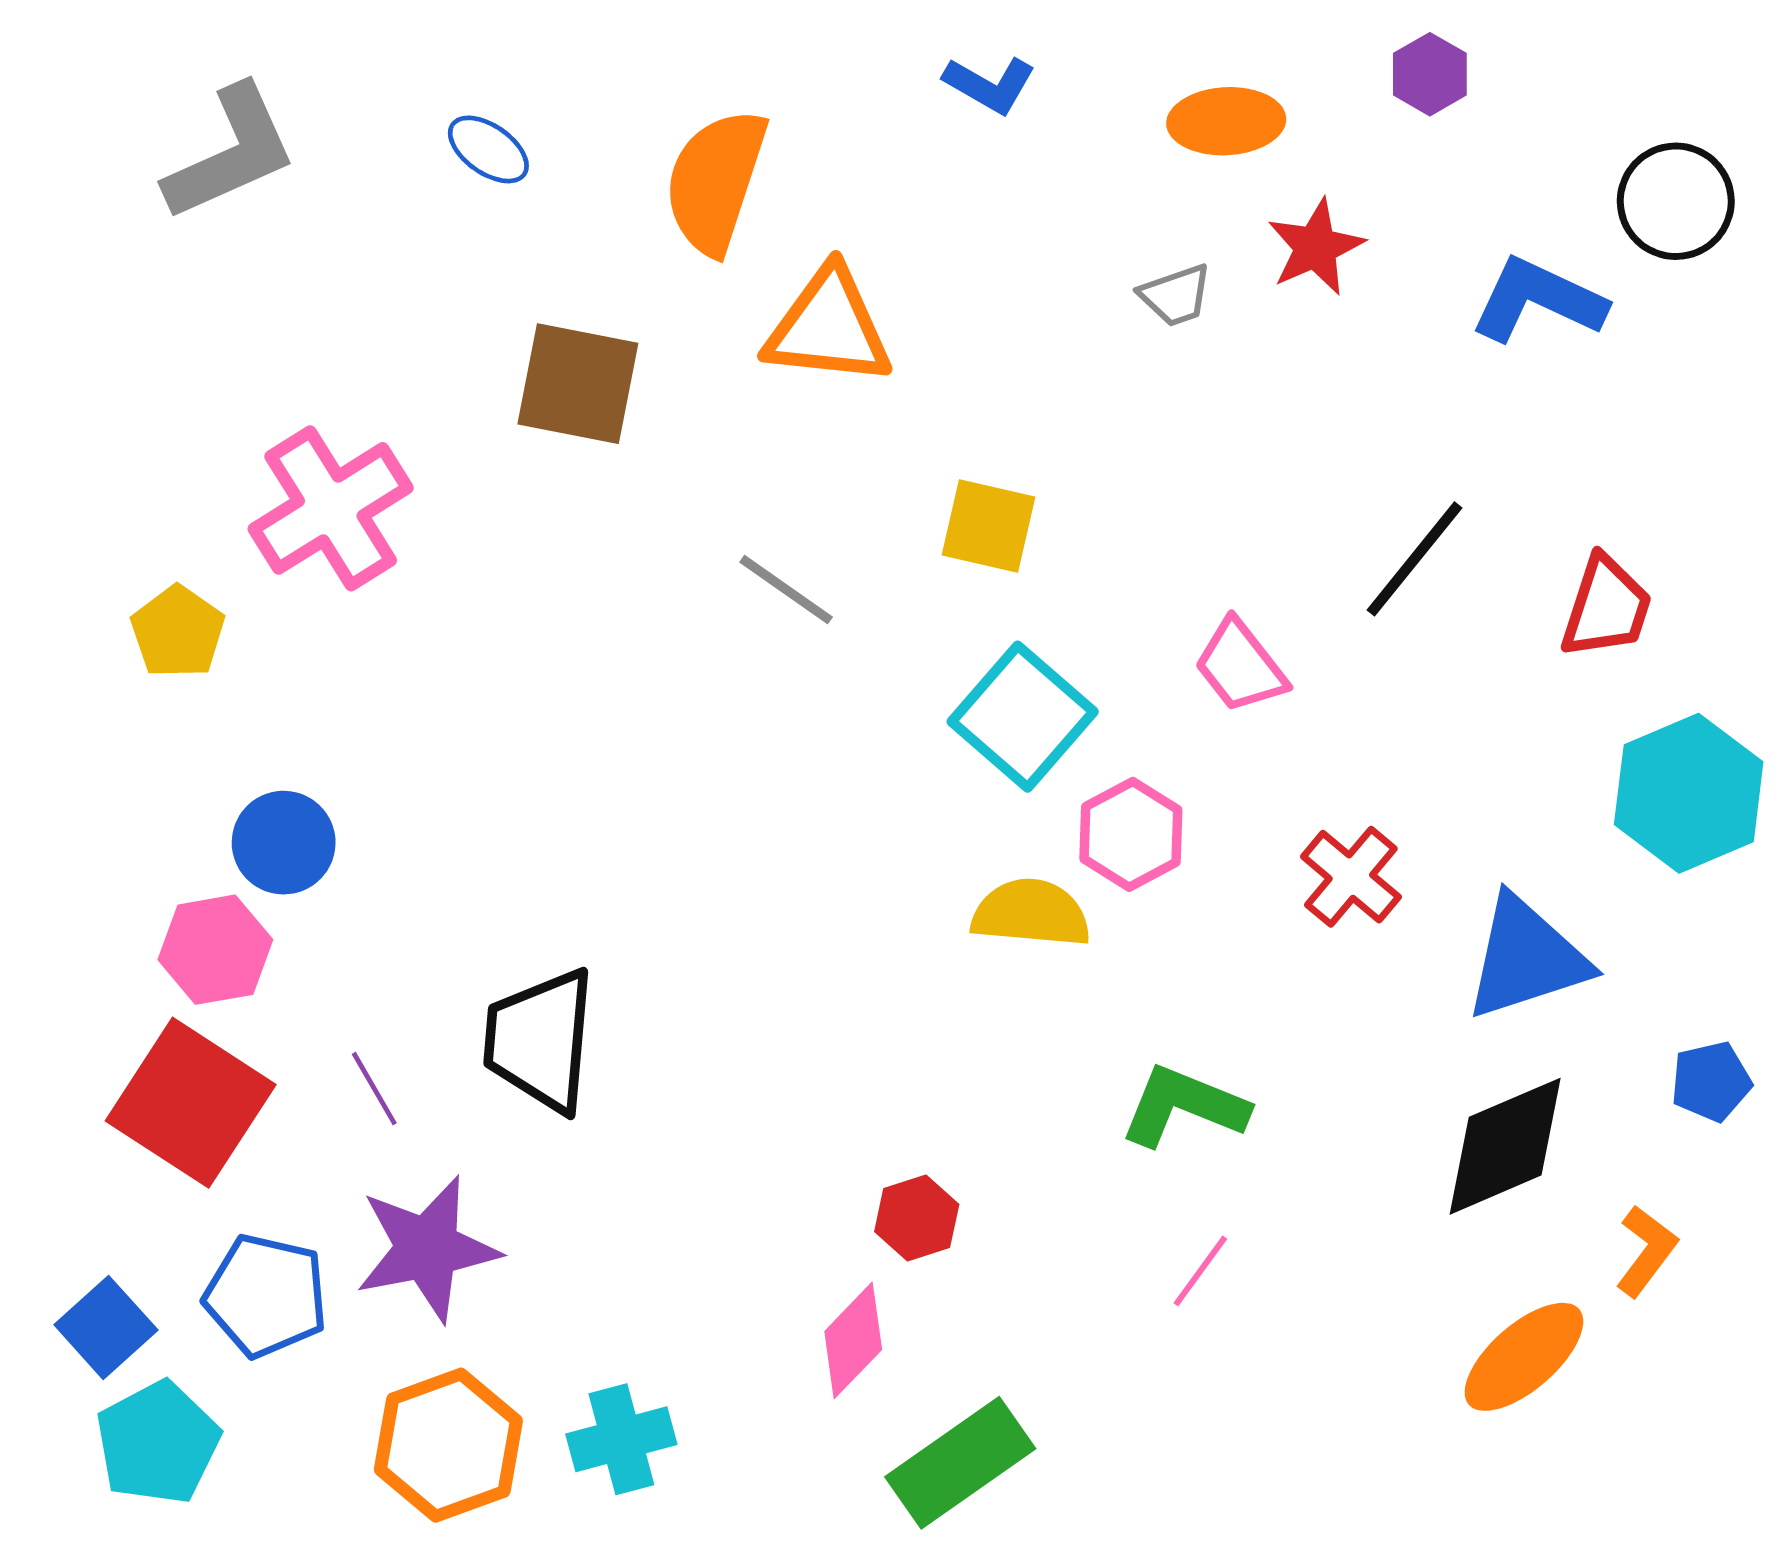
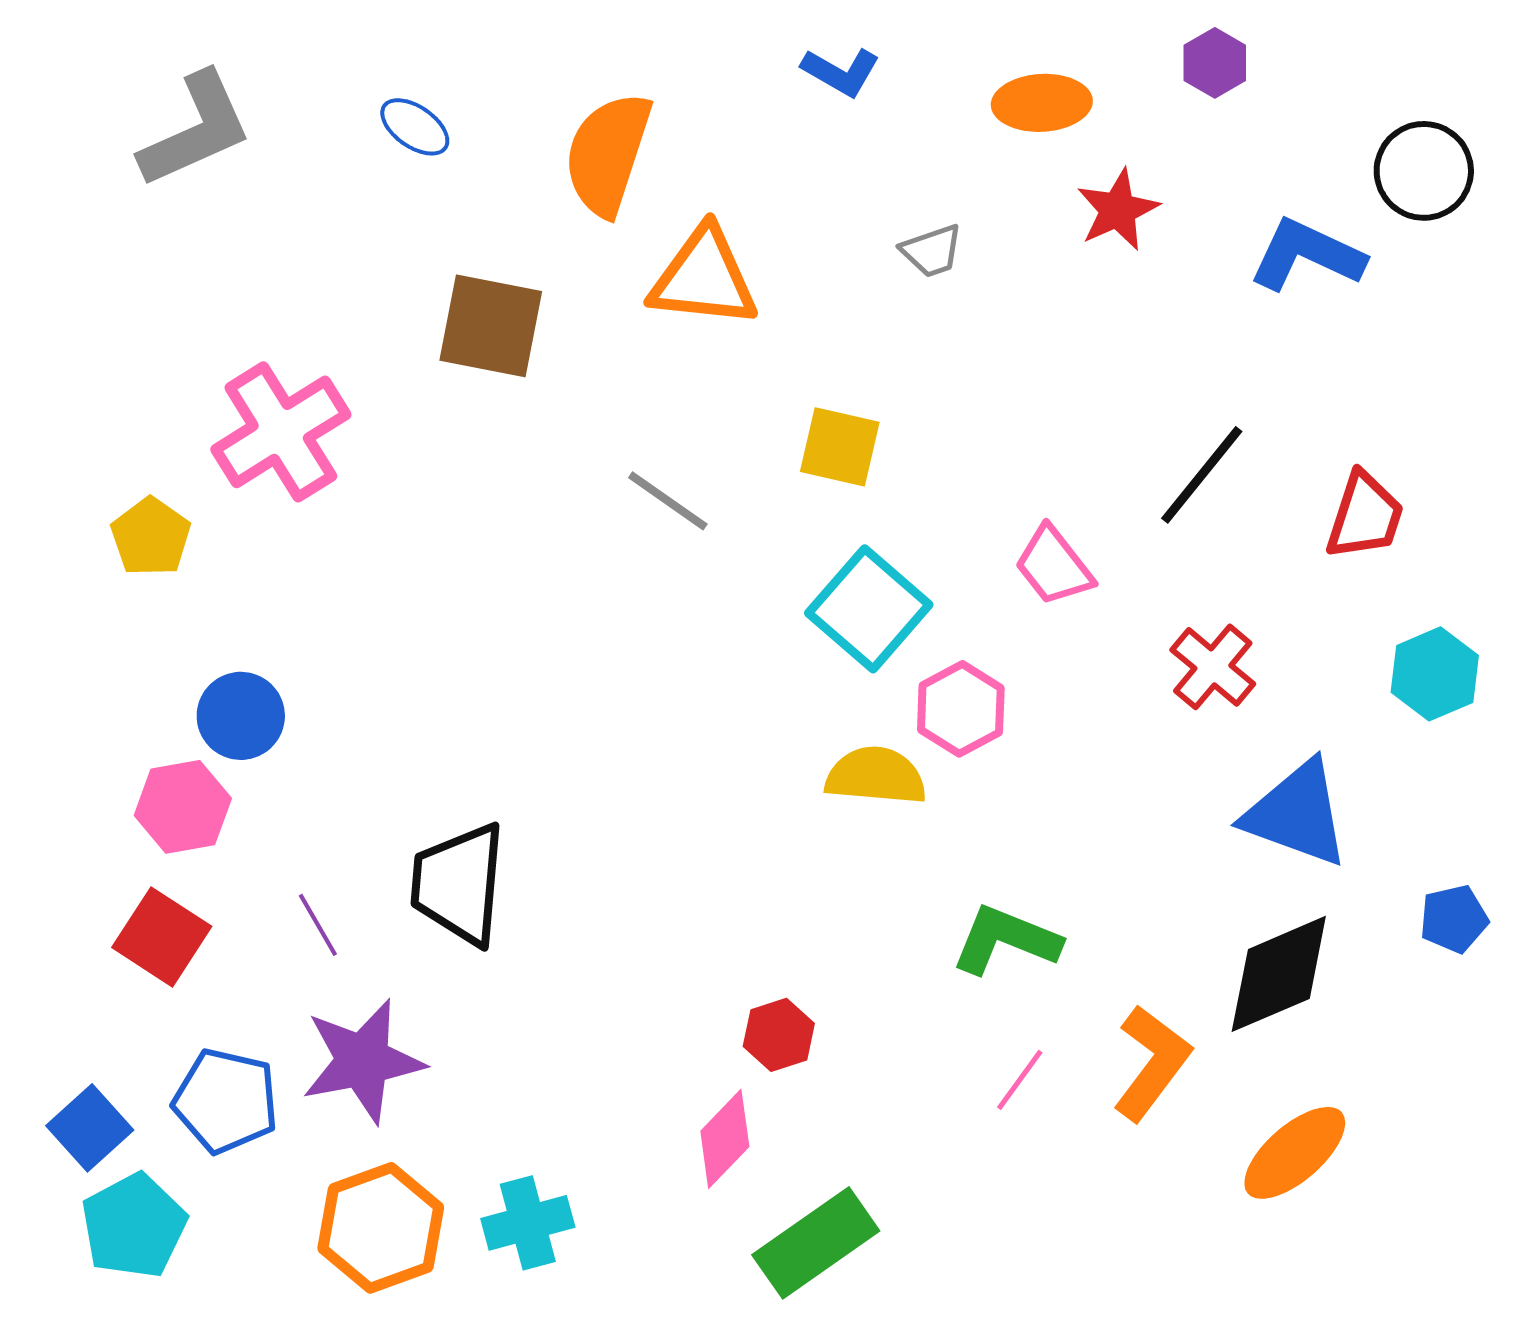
gray trapezoid: (1176, 295) -> (932, 251), moved
cyan hexagon: (1689, 793) -> (1435, 674), size x0.7
red cross: (1351, 877) -> (1213, 667), moved
blue triangle: (1526, 958) -> (1297, 814), turned 38
red square: (191, 1103) -> (162, 937), size x0.7
orange L-shape: (1646, 1251) -> (1152, 1063), moved, size x1.5

